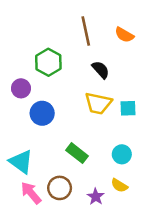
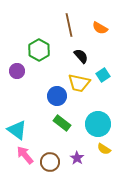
cyan square: (128, 108) -> (103, 75), moved, turned -32
blue circle: (42, 113) -> (57, 96), moved
cyan circle: (122, 154) -> (98, 124), size x1.6
yellow semicircle: (119, 185) -> (104, 149), moved
brown circle: (60, 188) -> (50, 162), moved

